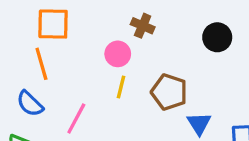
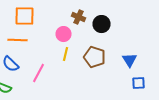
black circle: (217, 37) -> (102, 24), moved
orange line: (41, 64) -> (18, 40), turned -72
blue triangle: (199, 124) -> (130, 60), moved

